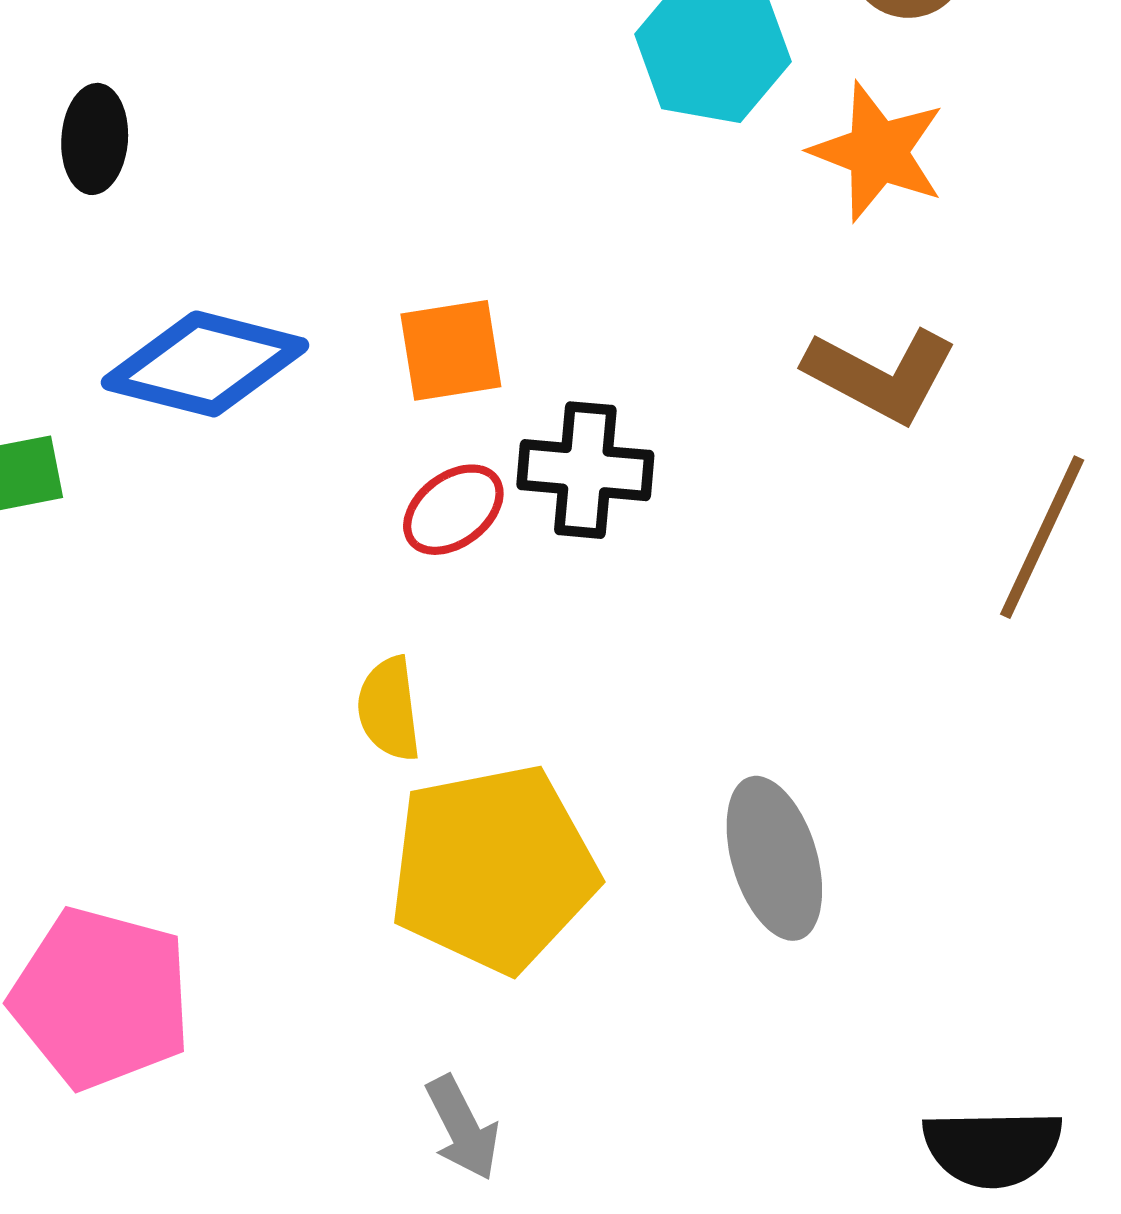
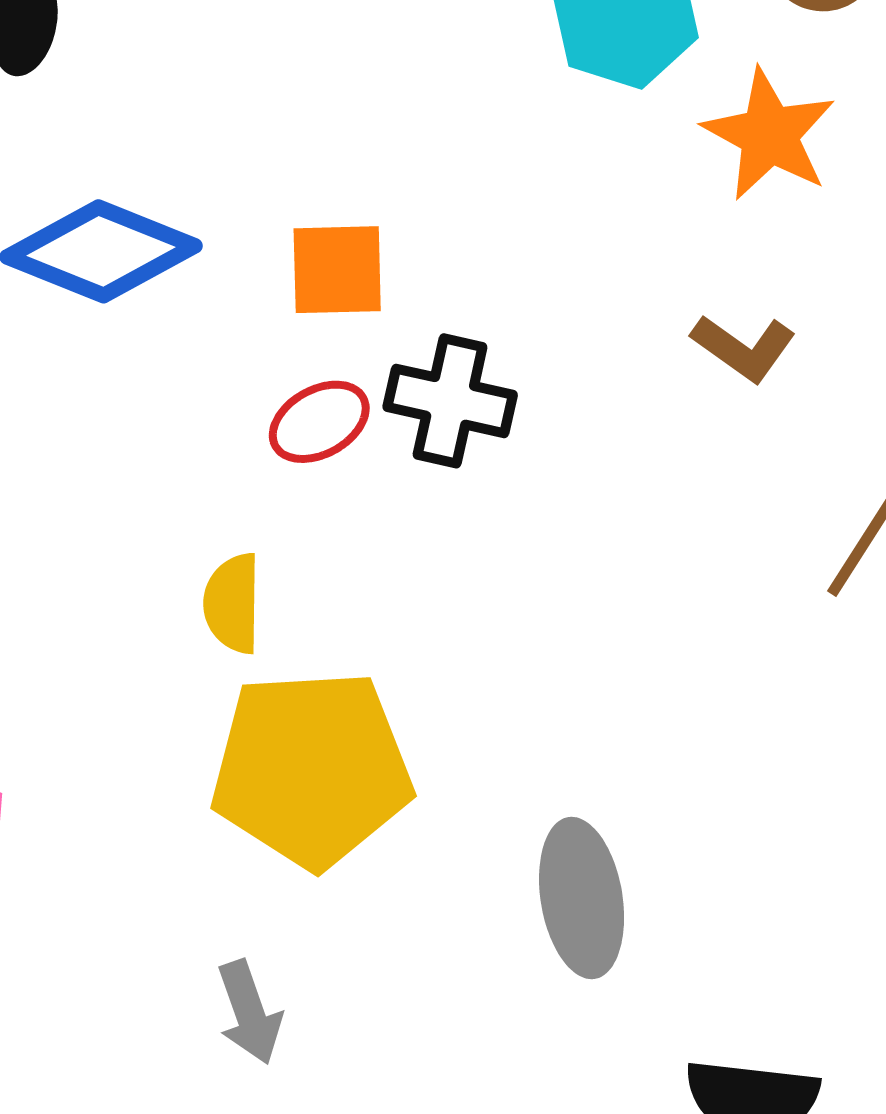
brown L-shape: (881, 375) -> (744, 348), size x0.7
gray ellipse: (774, 858) -> (582, 898), moved

